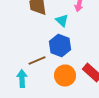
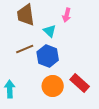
brown line: (37, 60) -> (25, 49), moved

